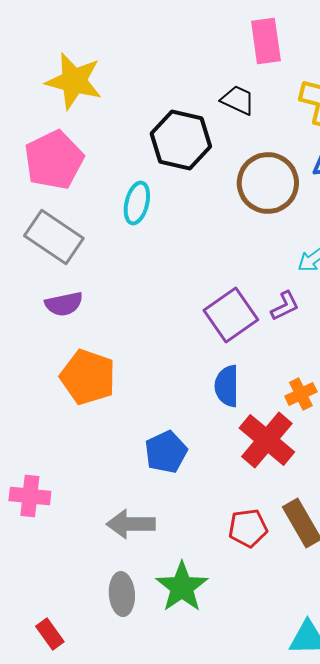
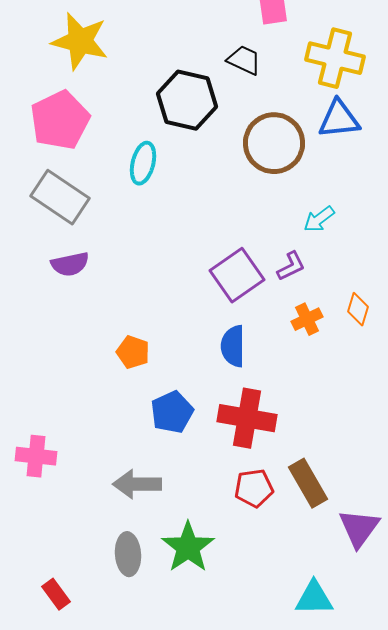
orange pentagon: (88, 377) -> (133, 352), moved, size x0.6
orange cross: (301, 394) -> (307, 319), moved
red cross: (267, 440) -> (247, 418), moved, turned -30

